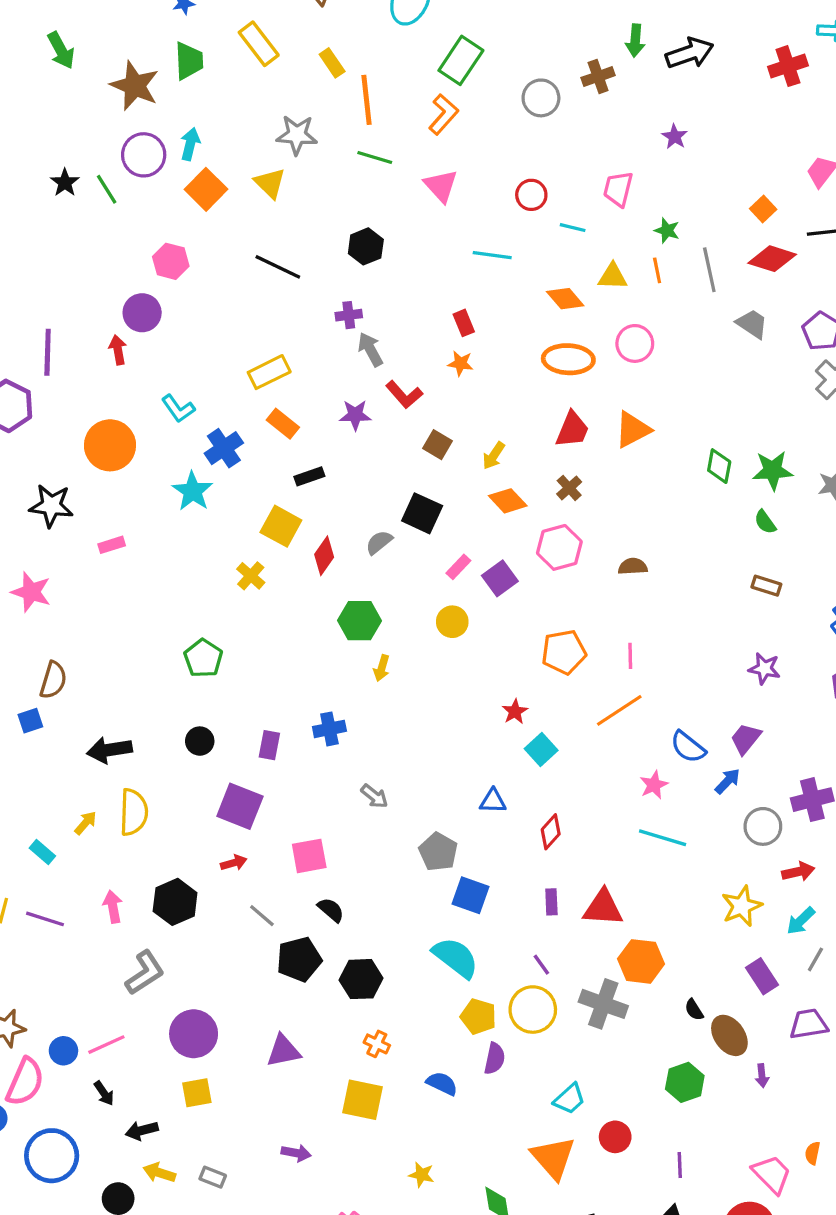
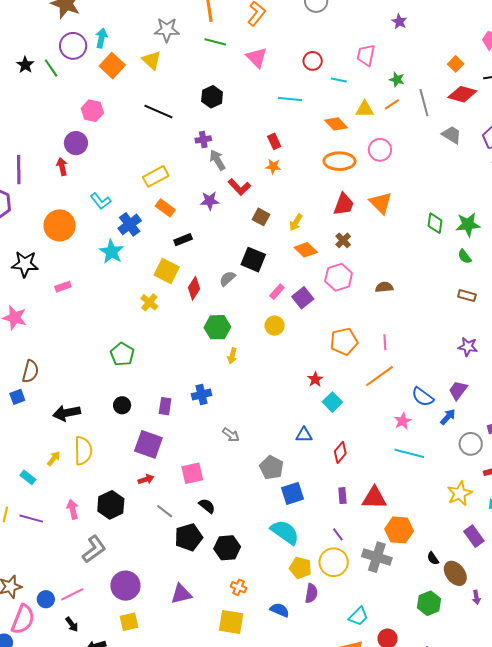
orange line: (657, 270) -> (392, 104), turned 70
orange triangle: (633, 430) -> (381, 203), turned -45
blue square: (471, 895) -> (292, 493), turned -35

